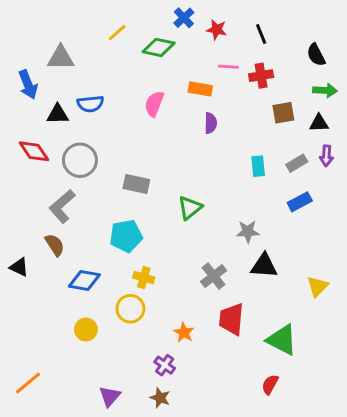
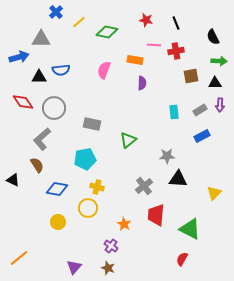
blue cross: (184, 18) -> (56, 12), moved
blue arrow: (28, 85) -> (19, 57), turned -84

